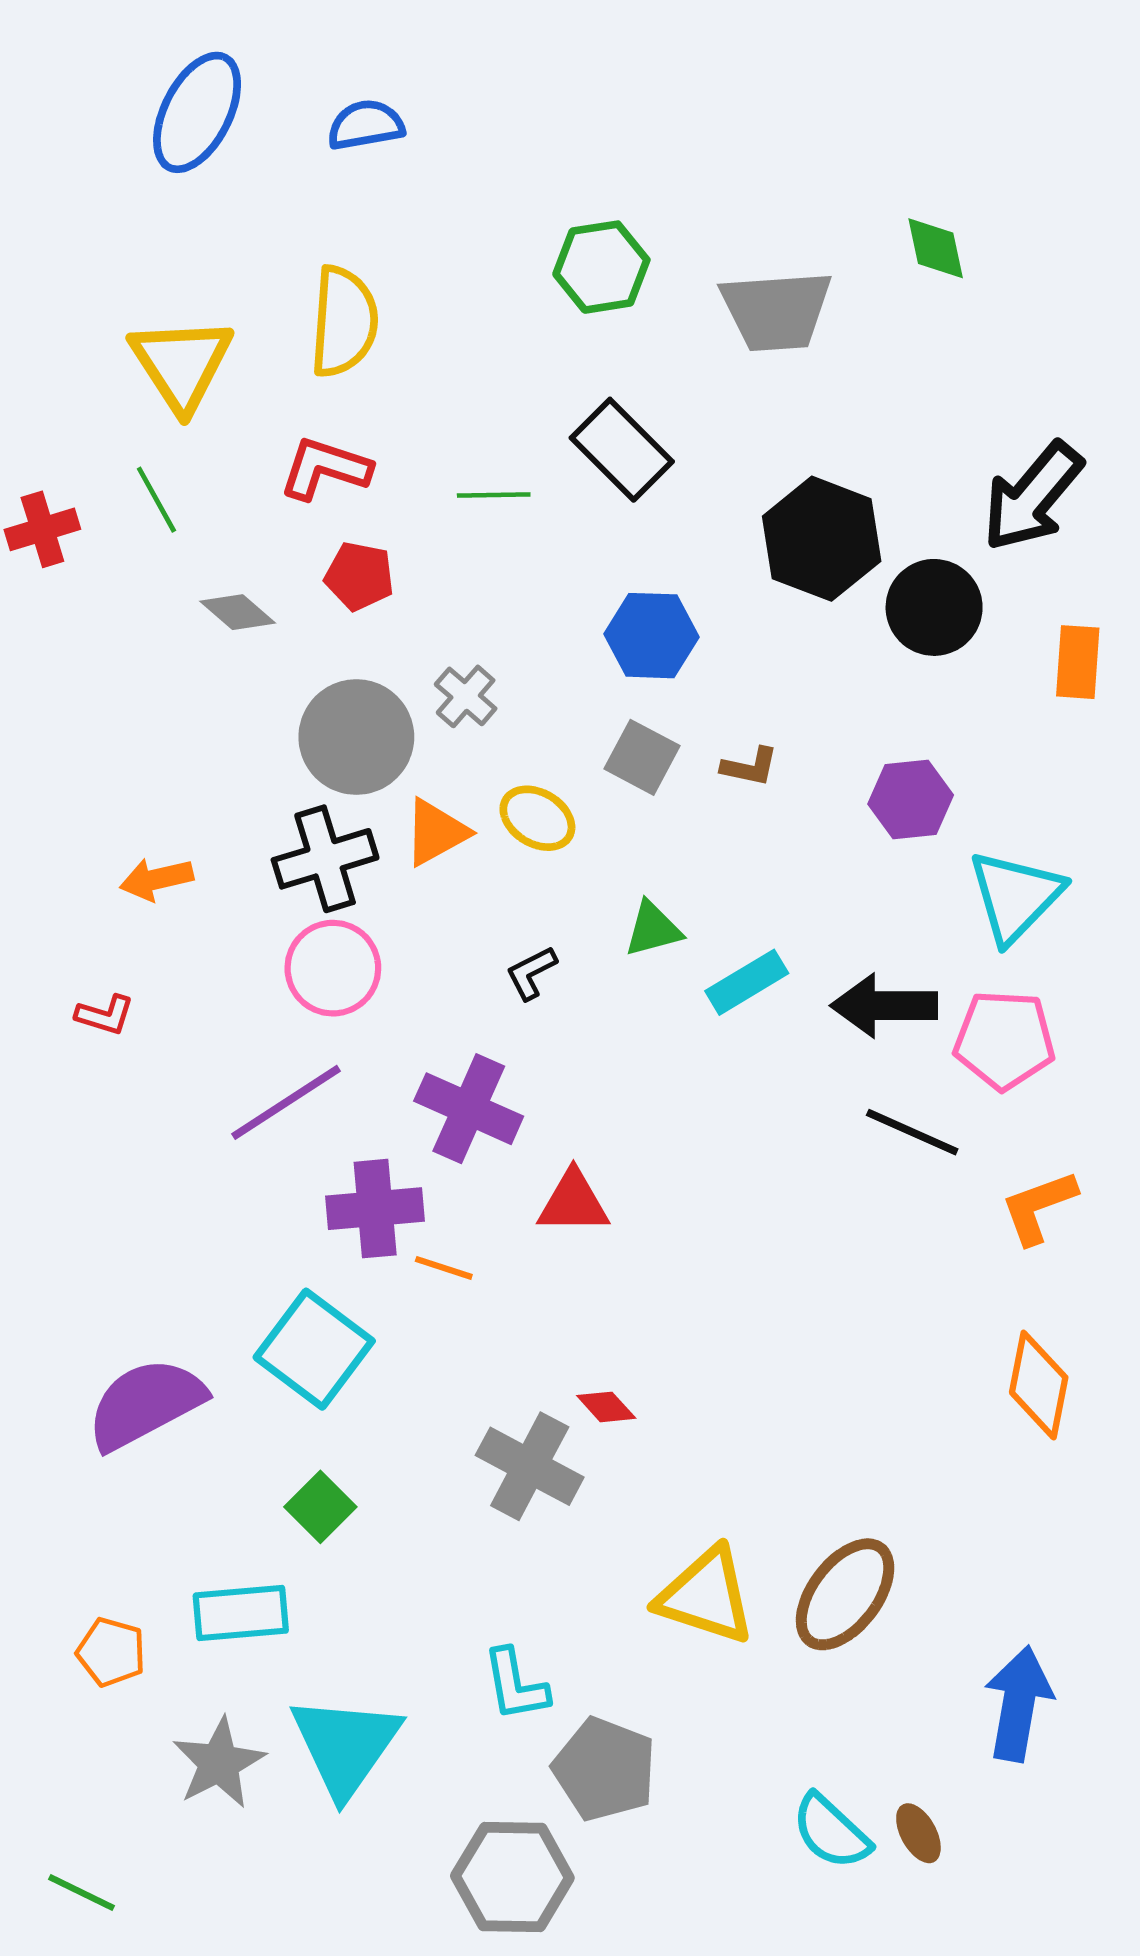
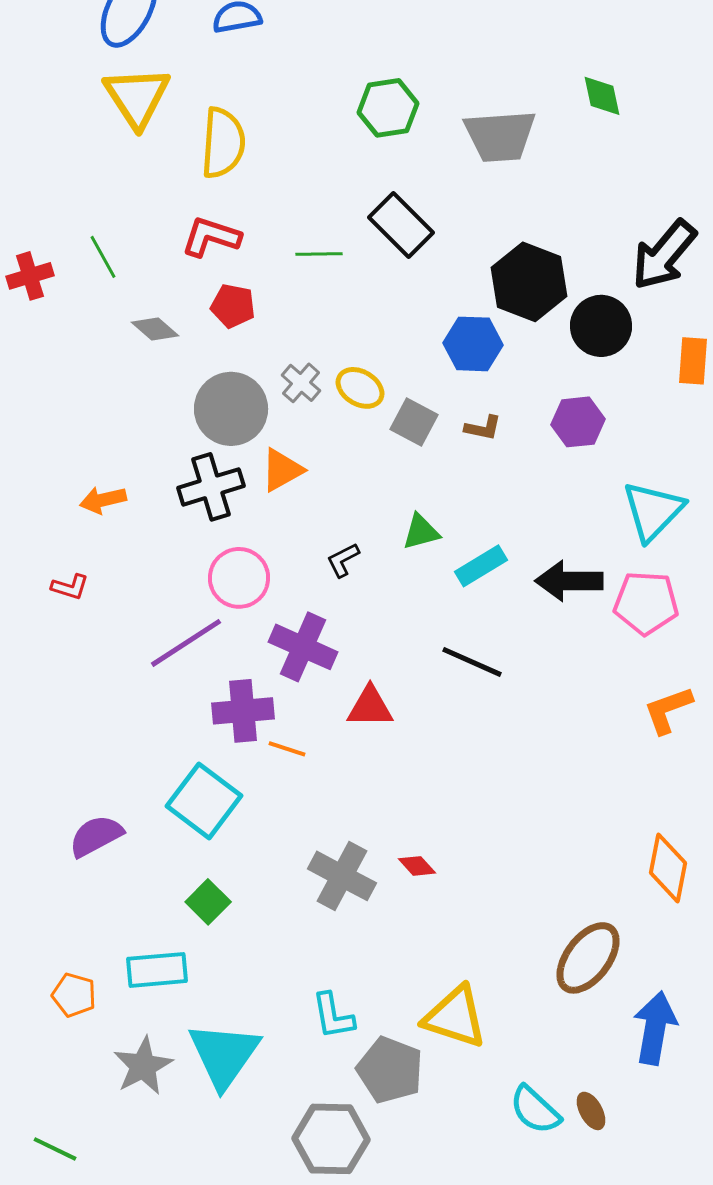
yellow triangle: (181, 364) -> (137, 97), moved
blue hexagon: (651, 636) -> (473, 344), moved
purple hexagon: (911, 799) -> (578, 422), moved
yellow ellipse: (537, 818) -> (360, 388), moved
pink circle: (333, 968) -> (239, 578), moved
black line: (912, 1132) -> (472, 662), moved
orange diamond: (1039, 1385) -> (668, 868), moved
purple semicircle: (146, 1404) -> (96, 836), size x0.7
red diamond: (606, 1407) -> (417, 866), moved
brown ellipse: (845, 1594) -> (588, 958), moved
yellow triangle: (706, 1596) -> (455, 1017), moved

